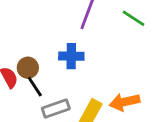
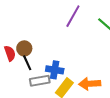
blue cross: (71, 56) -> (55, 70), moved

